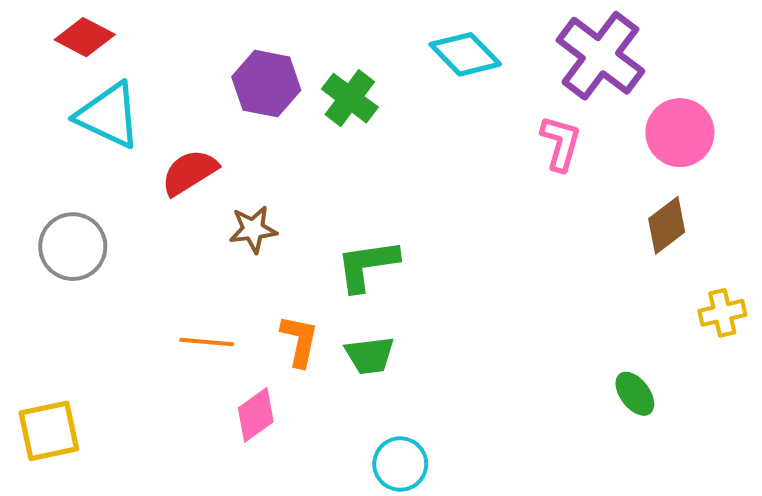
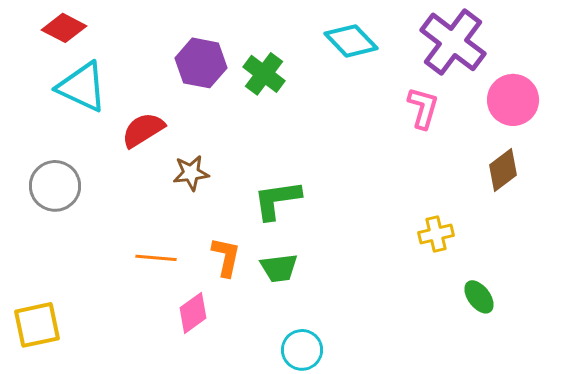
yellow cross: (722, 313) -> (436, 234), moved

